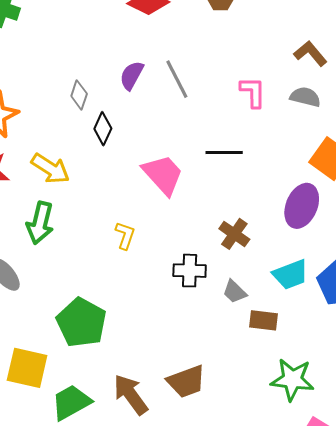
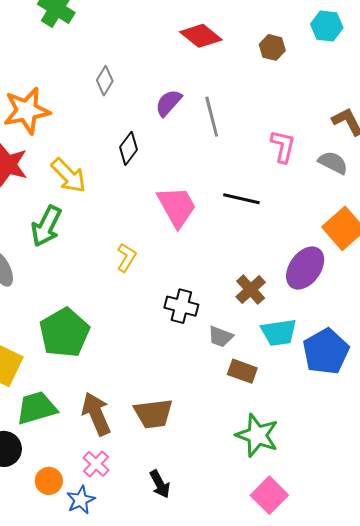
gray diamond: (79, 95) -> (105, 81), moved
brown cross: (234, 234) -> (251, 290), moved
gray trapezoid: (235, 292) -> (220, 337), turned -36

